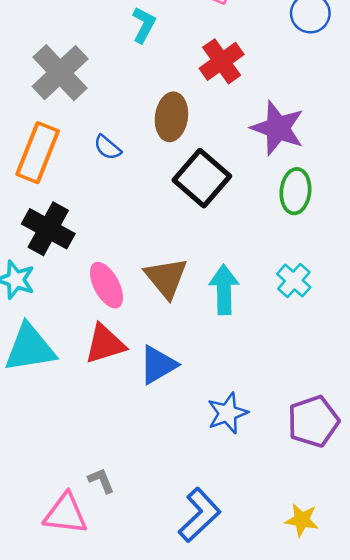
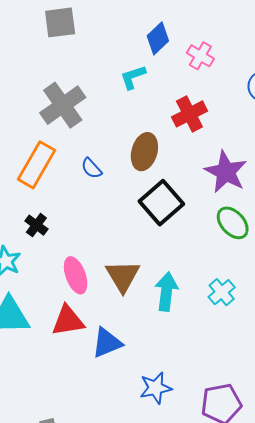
cyan L-shape: (144, 25) -> (133, 77), turned -144
green ellipse: (295, 191) -> (233, 223), turned -56
black cross: (48, 229) -> (36, 225), size x0.6

